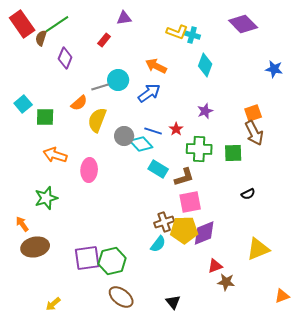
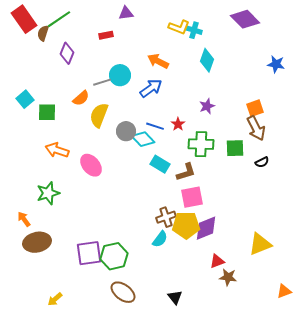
red rectangle: (104, 40) -> (106, 35), turned 40
pink ellipse: (89, 170) -> (91, 165), turned -45
black semicircle: (248, 194) -> (262, 162), moved

